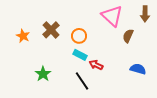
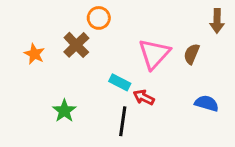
pink triangle: (112, 16) -> (154, 54), moved, turned 30
orange circle: (79, 36) -> (99, 18), moved
black line: (82, 81) -> (123, 121), turned 42

